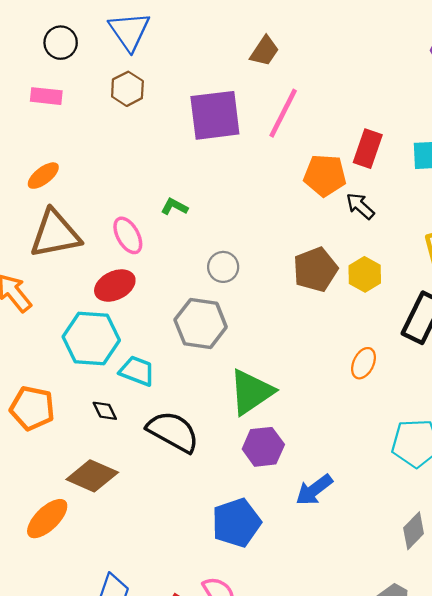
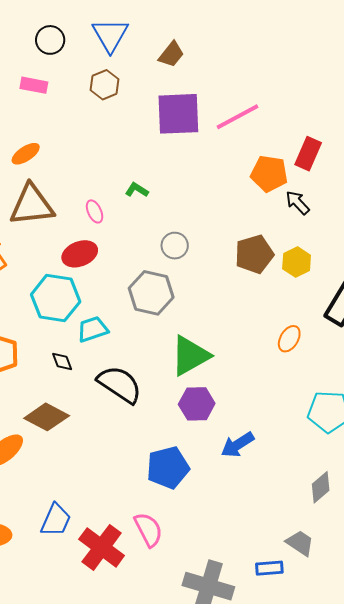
brown trapezoid: (264, 51) -> (171, 54), moved
pink line: (283, 113) -> (237, 117), turned 30
pink ellipse: (128, 235) -> (95, 211), size x0.7
cyan trapezoid: (137, 371) -> (93, 329), turned -44

